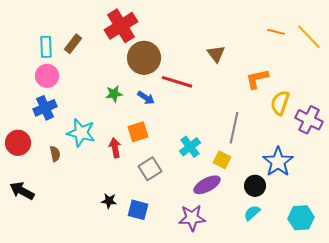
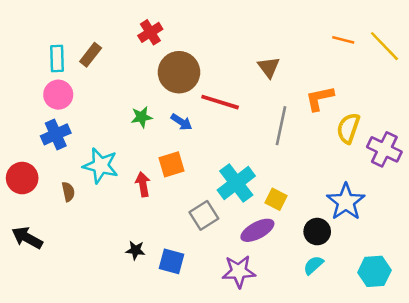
red cross: (121, 26) -> (150, 32), size x0.6
gray line: (234, 128) -> (281, 126), moved
cyan cross: (190, 147) -> (236, 183), size x1.4
gray square: (150, 169) -> (204, 215), moved

